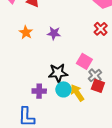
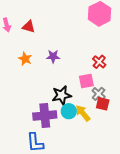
red cross: (101, 29) -> (99, 62), moved
pink square: (84, 61) -> (86, 81), turned -35
purple cross: (39, 91) -> (45, 116), size x1.6

